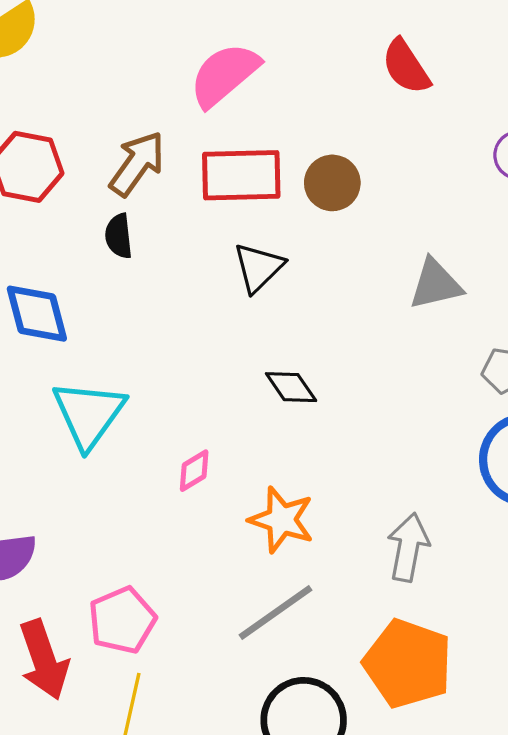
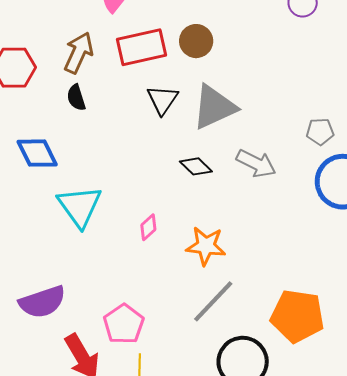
gray triangle: (436, 284) -> (214, 107), moved, size x1.4
gray arrow: (408, 547) -> (256, 163), moved, turned 117

